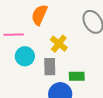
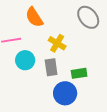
orange semicircle: (39, 15) -> (34, 17), turned -50

